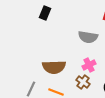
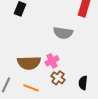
pink cross: (89, 65) -> (52, 61), moved

